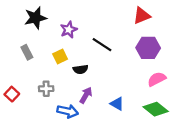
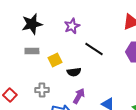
purple star: (69, 30) -> (72, 26), moved
gray rectangle: (27, 52) -> (32, 51), moved, turned -64

